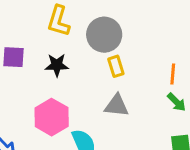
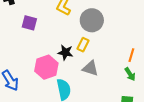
black star: (57, 65) -> (65, 52), moved
yellow rectangle: (116, 66) -> (83, 45), moved, turned 32

